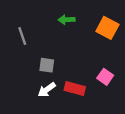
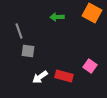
orange square: (107, 28) -> (92, 13), moved
gray square: (47, 65) -> (28, 51), moved

